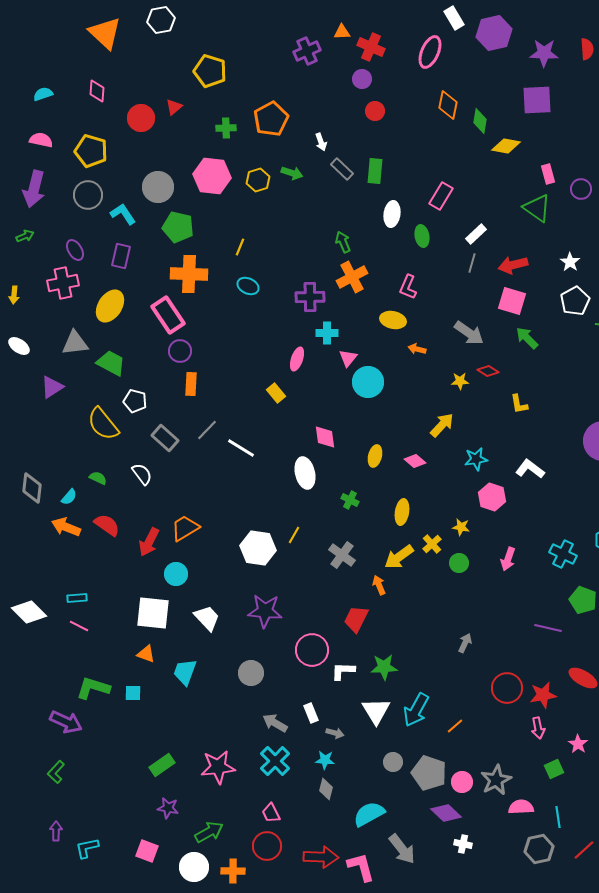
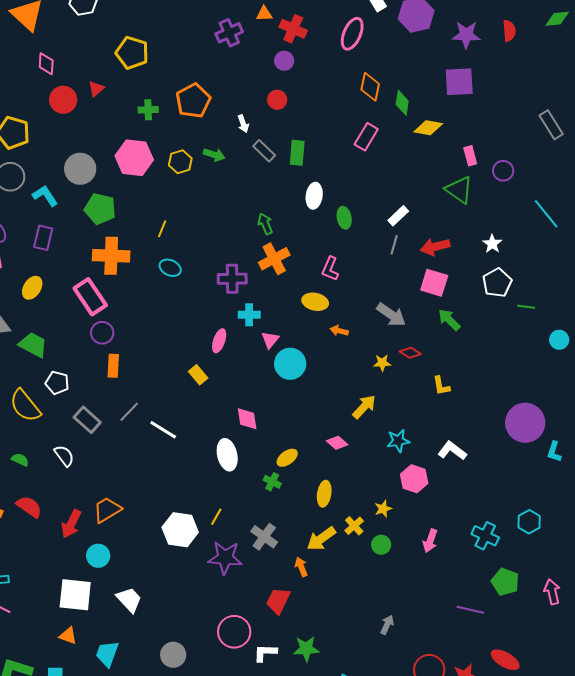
pink diamond: (97, 91) -> (46, 64), moved
red circle: (375, 111) -> (277, 100), moved
pink rectangle: (441, 196) -> (366, 137), moved
yellow ellipse: (110, 306) -> (32, 288), size x0.7
yellow ellipse: (375, 456) -> (287, 458), moved, turned 40
yellow star: (461, 527) -> (383, 509), turned -30
purple star: (265, 611) -> (225, 558), moved

